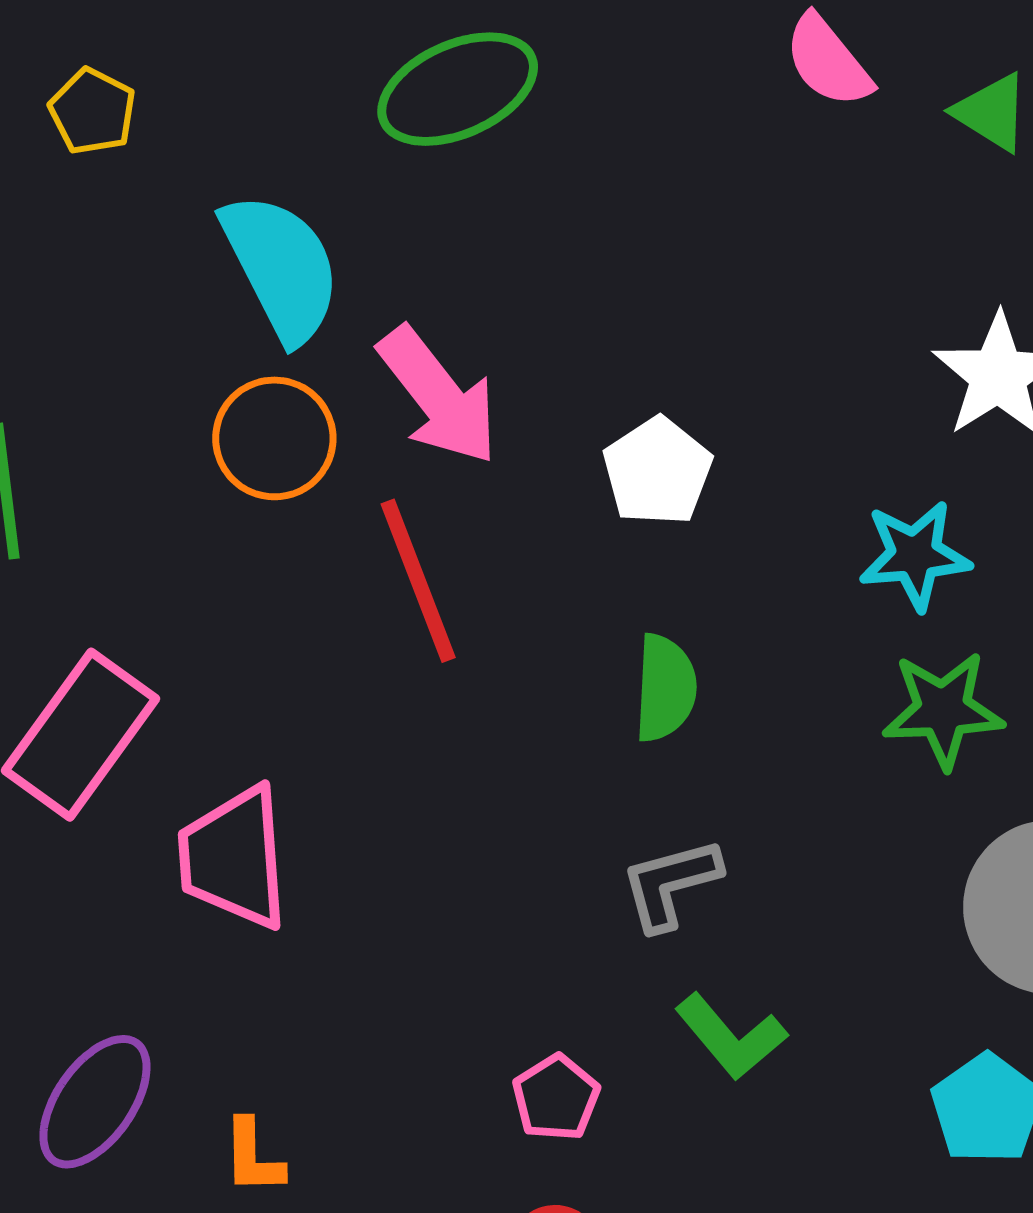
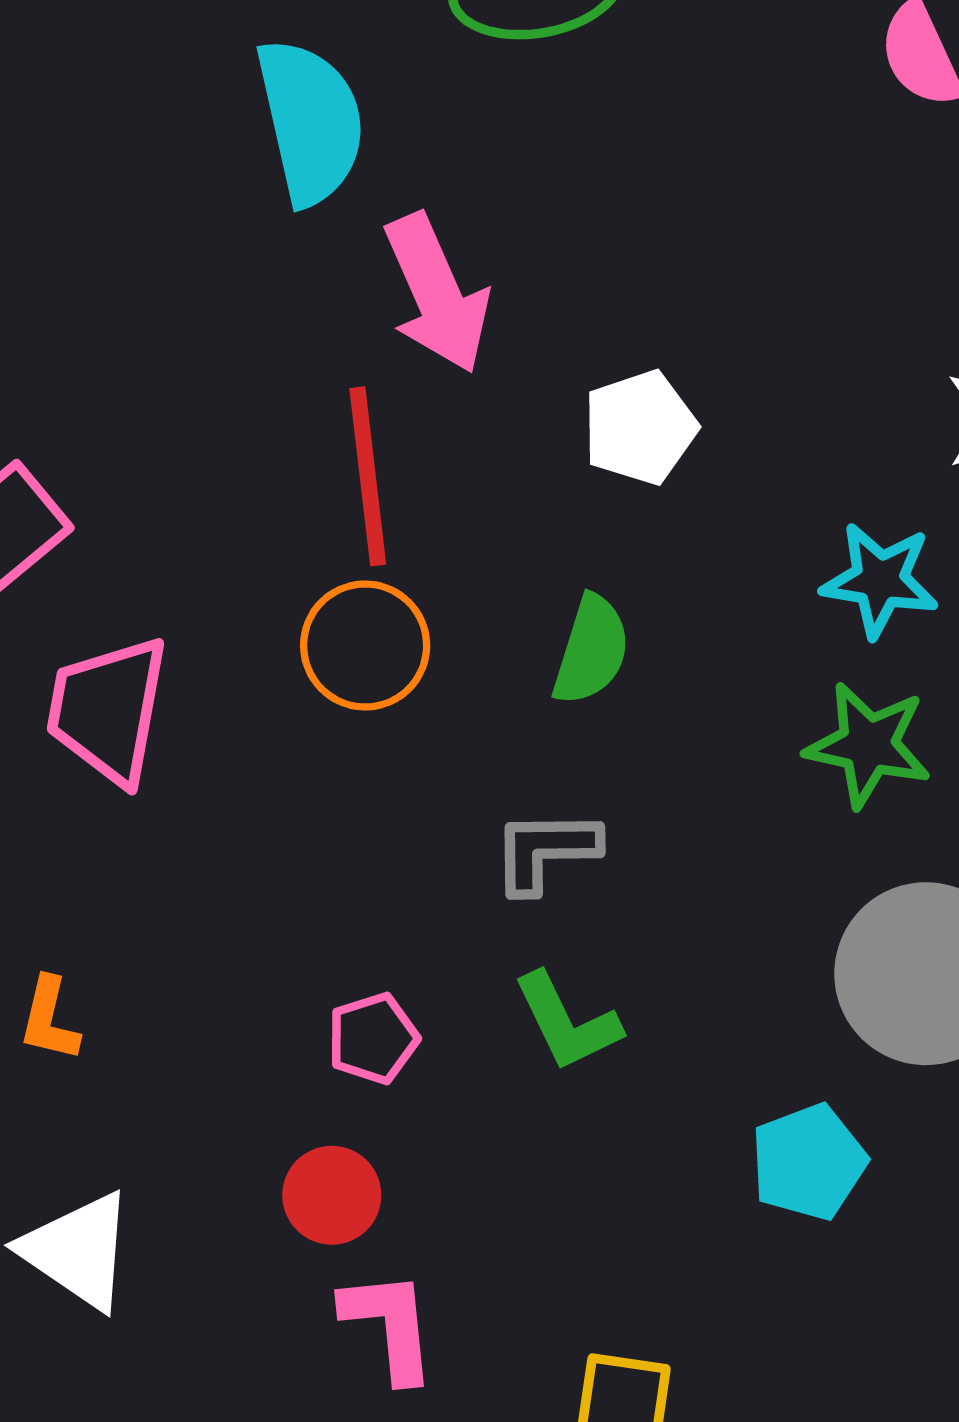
orange circle: (274, 438) -> (365, 646), moved

